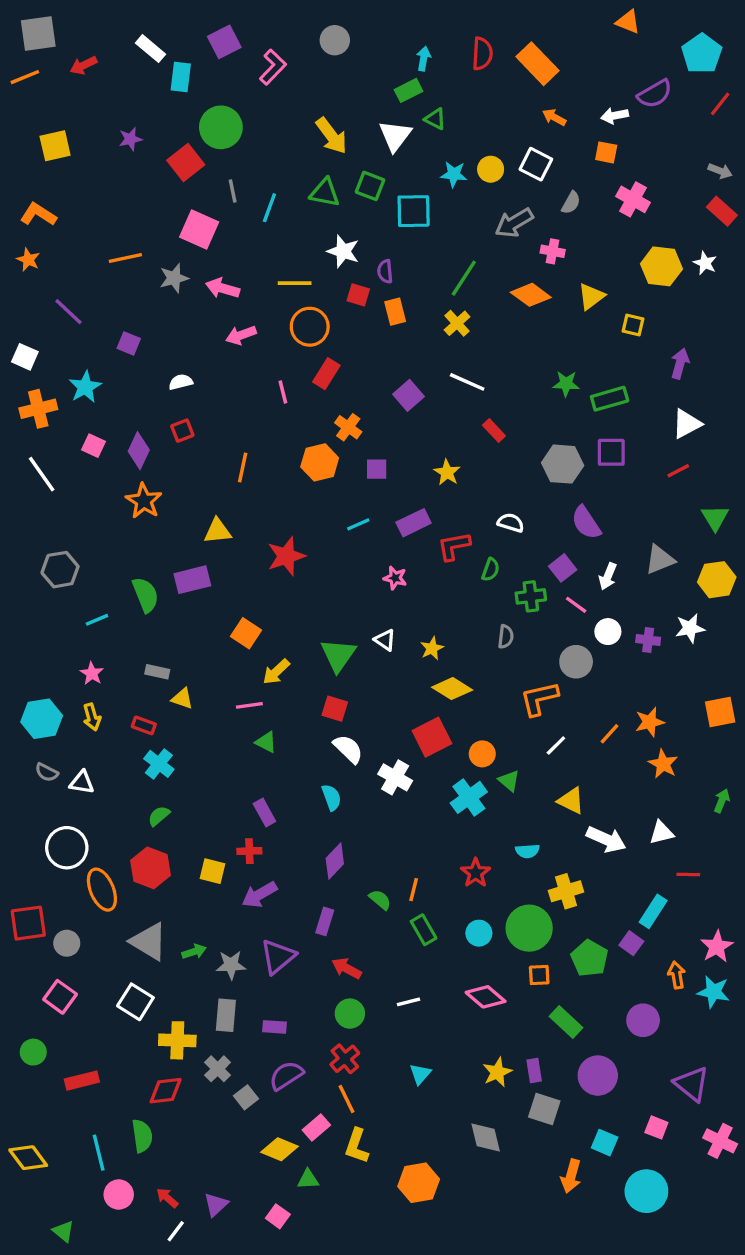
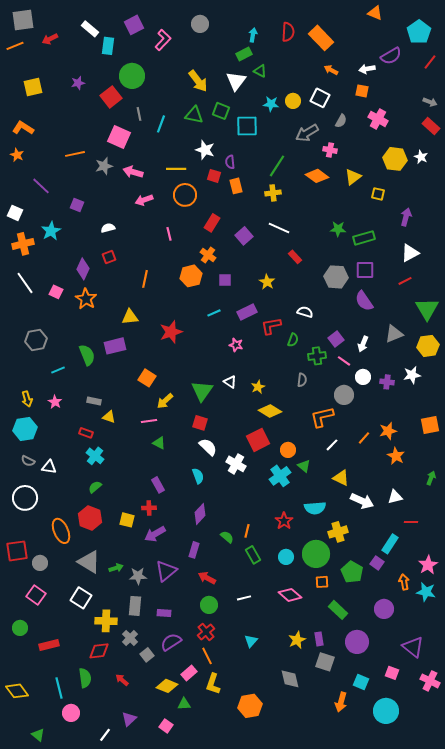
yellow cross: (457, 323) -> (273, 193), turned 35
red rectangle: (326, 374) -> (212, 223), moved
pink square: (94, 446) -> (56, 292), moved
green triangle: (715, 518) -> (427, 309), size x1.4
purple semicircle: (586, 523) -> (364, 301), moved
yellow arrow: (92, 717) -> (27, 399), moved
white circle: (67, 848) -> (25, 498), moved
cyan semicircle: (527, 851) -> (315, 508), size x1.5
red arrow: (167, 1198) -> (122, 680), moved

